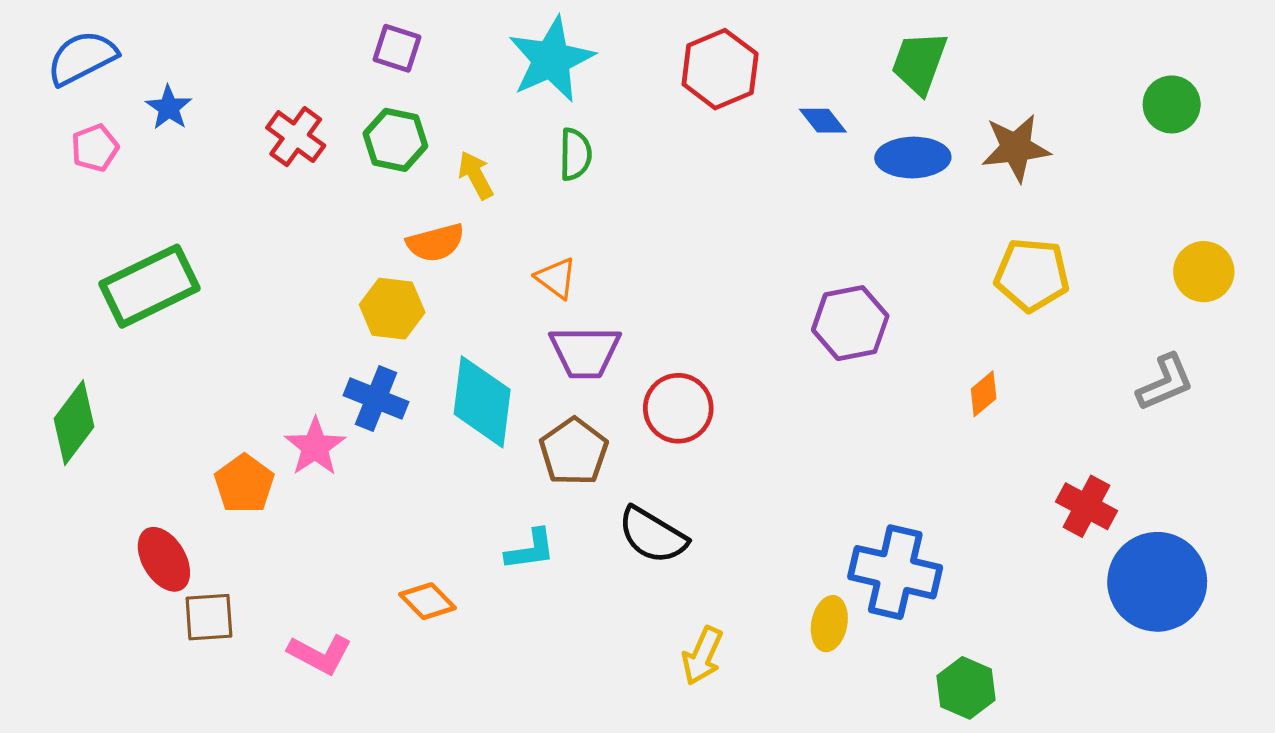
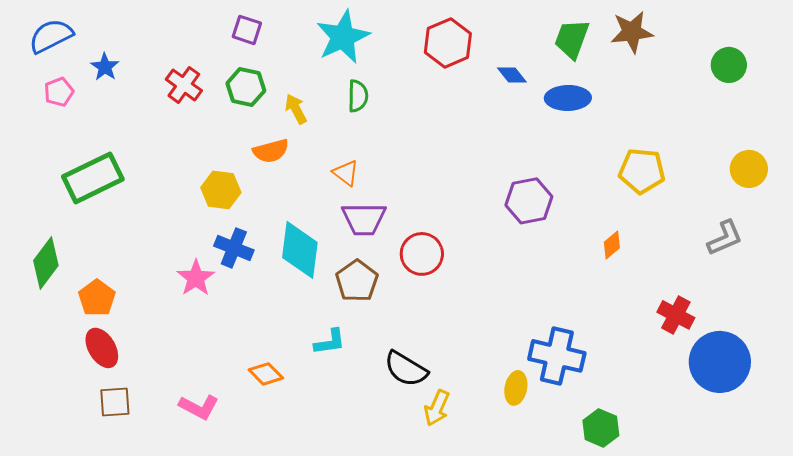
brown star: (1016, 148) -> (632, 32), moved
yellow hexagon: (392, 309) -> (221, 190), moved
orange pentagon: (244, 484) -> (97, 298), moved
black semicircle: (653, 535) -> (406, 369), moved
brown square: (209, 617) -> (115, 402), moved

